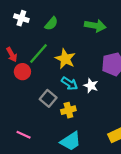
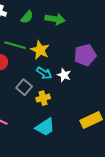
green arrow: (95, 26) -> (55, 19), moved
green line: (39, 53) -> (15, 45), turned 65

